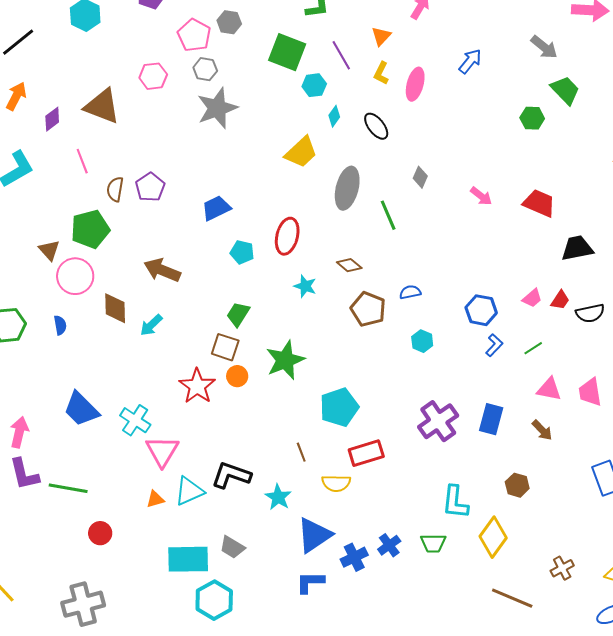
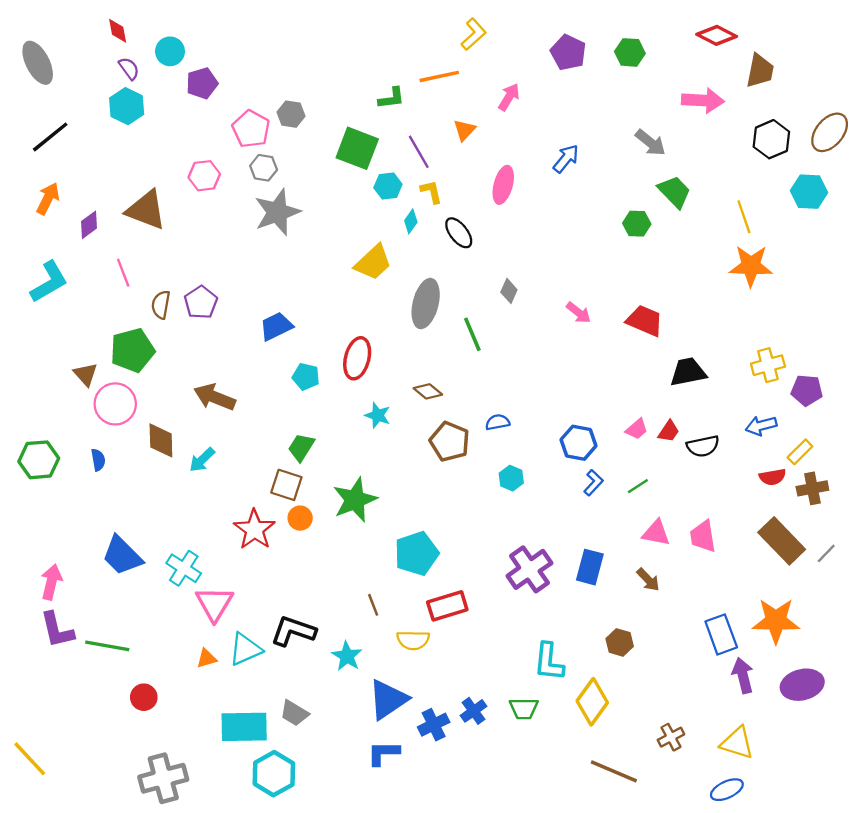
yellow L-shape: (381, 73) -> (431, 192), moved, turned 140
gray cross: (83, 604) -> (163, 778), moved

